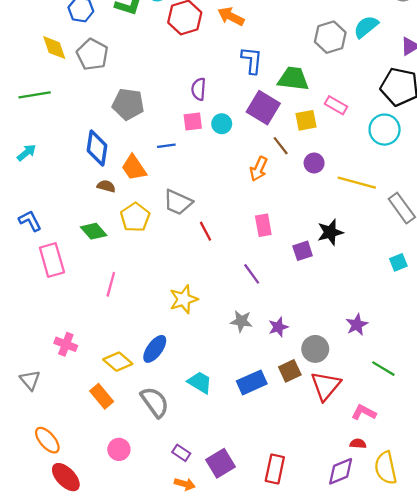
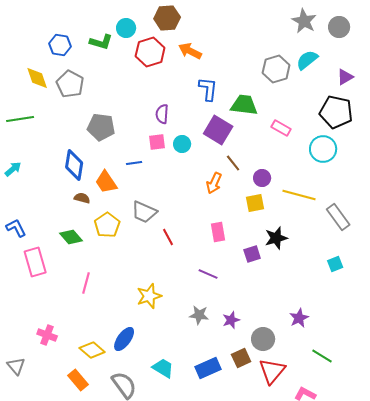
yellow square: (306, 120) -> (255, 203), moved
purple line: (252, 274) -> (208, 274), turned -30

